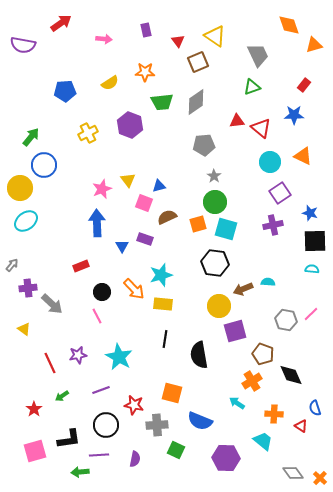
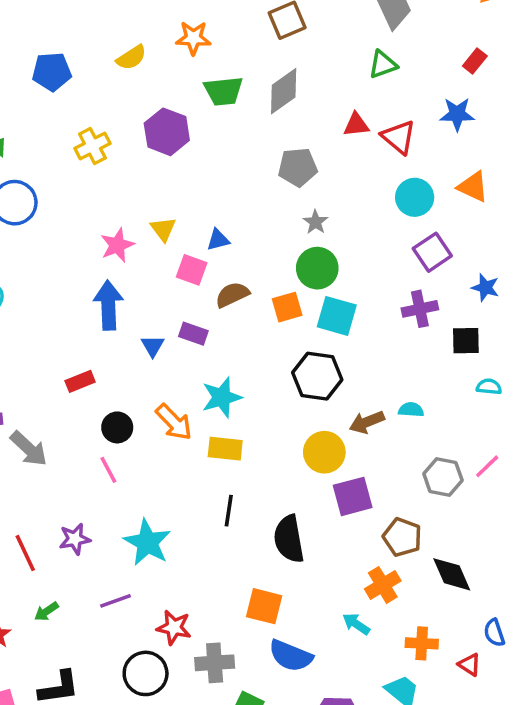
black square: (315, 241) -> (466, 341), moved, size x0.7
orange square: (172, 393) -> (264, 606), moved
black circle: (106, 425) -> (146, 673), moved

